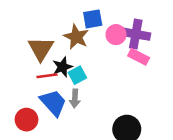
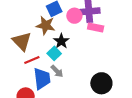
black star: (62, 67) -> (61, 41), moved
gray arrow: (75, 99) -> (57, 71), turned -32
blue trapezoid: (53, 103) -> (42, 79), turned 50

